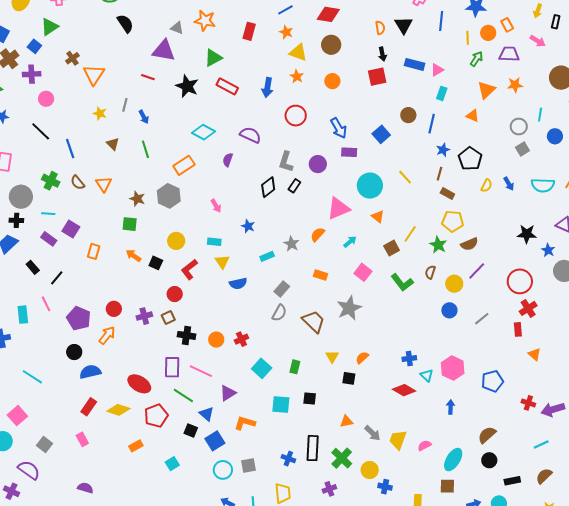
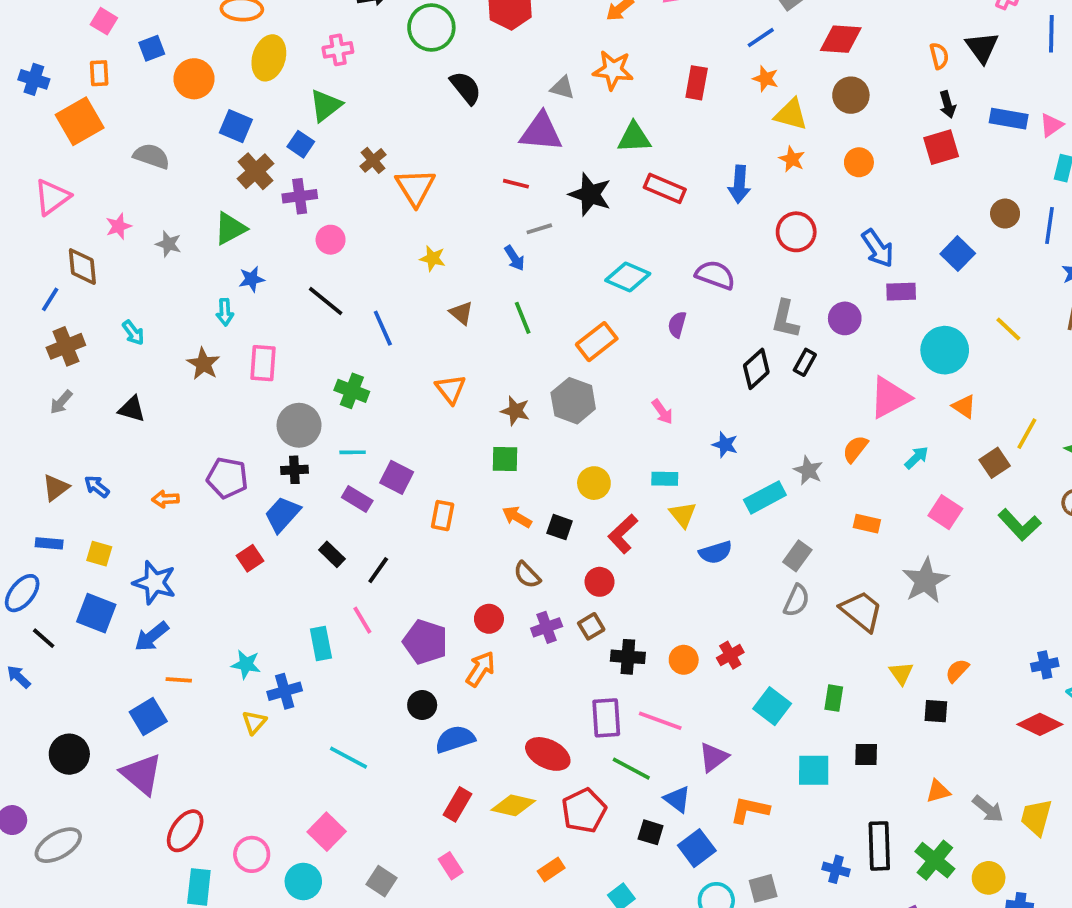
green triangle: (213, 58) -> (634, 138), turned 30
gray line: (125, 105) -> (539, 229), moved, turned 64
brown semicircle: (78, 182) -> (527, 575), moved
cyan rectangle: (267, 256) -> (765, 497), size x1.5

